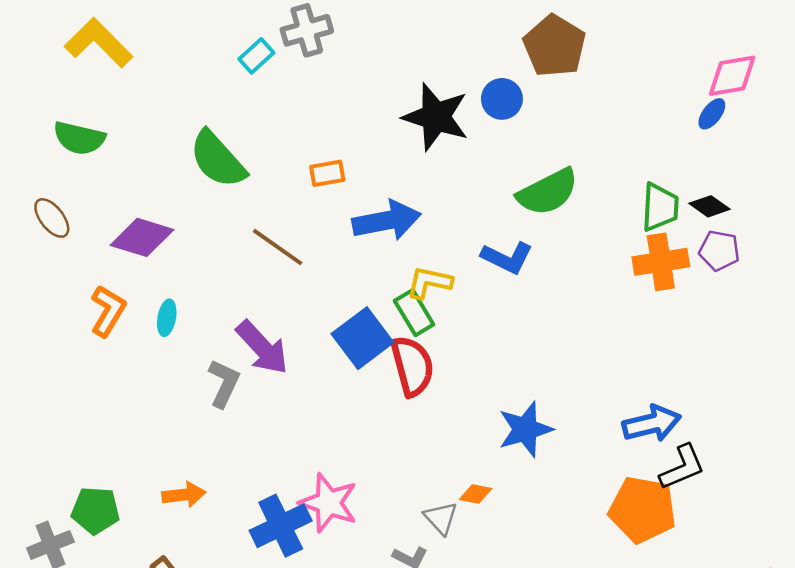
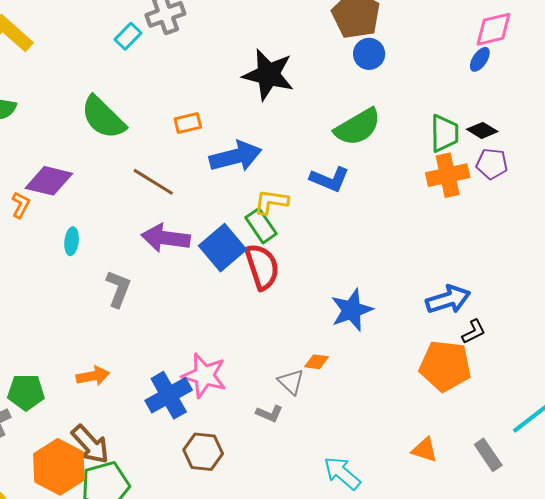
blue circle: (502, 99) -> (369, 54), moved
orange L-shape: (108, 311) -> (21, 205), moved, size x0.7
purple arrow: (262, 348) -> (166, 238), moved, turned 144
black L-shape: (682, 467) -> (474, 332), size x0.7

